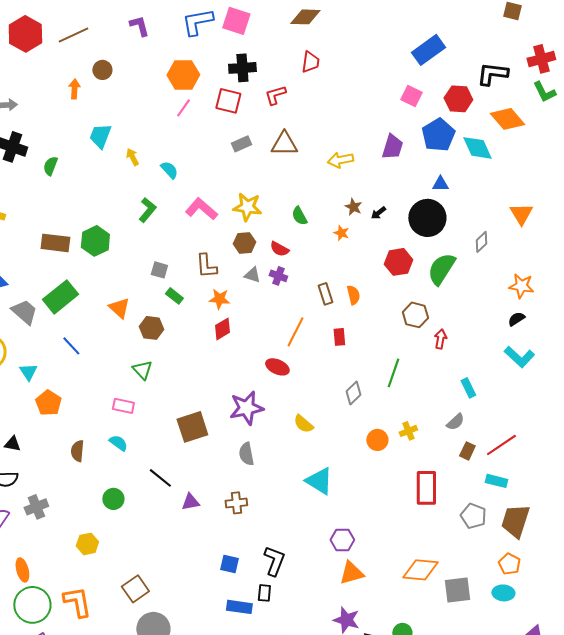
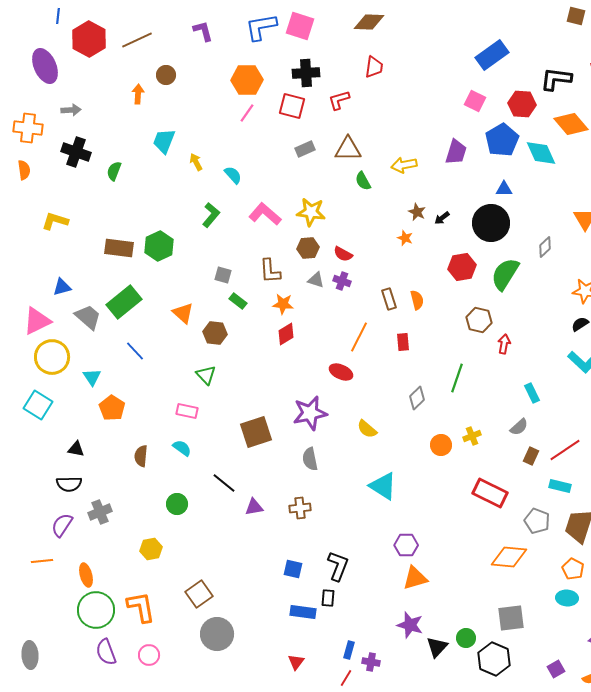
green semicircle: (299, 216) -> (363, 181), moved
red rectangle: (426, 488) -> (490, 493), turned -64
orange diamond: (420, 570) -> (509, 557), moved
gray square: (457, 590) -> (511, 618), moved

